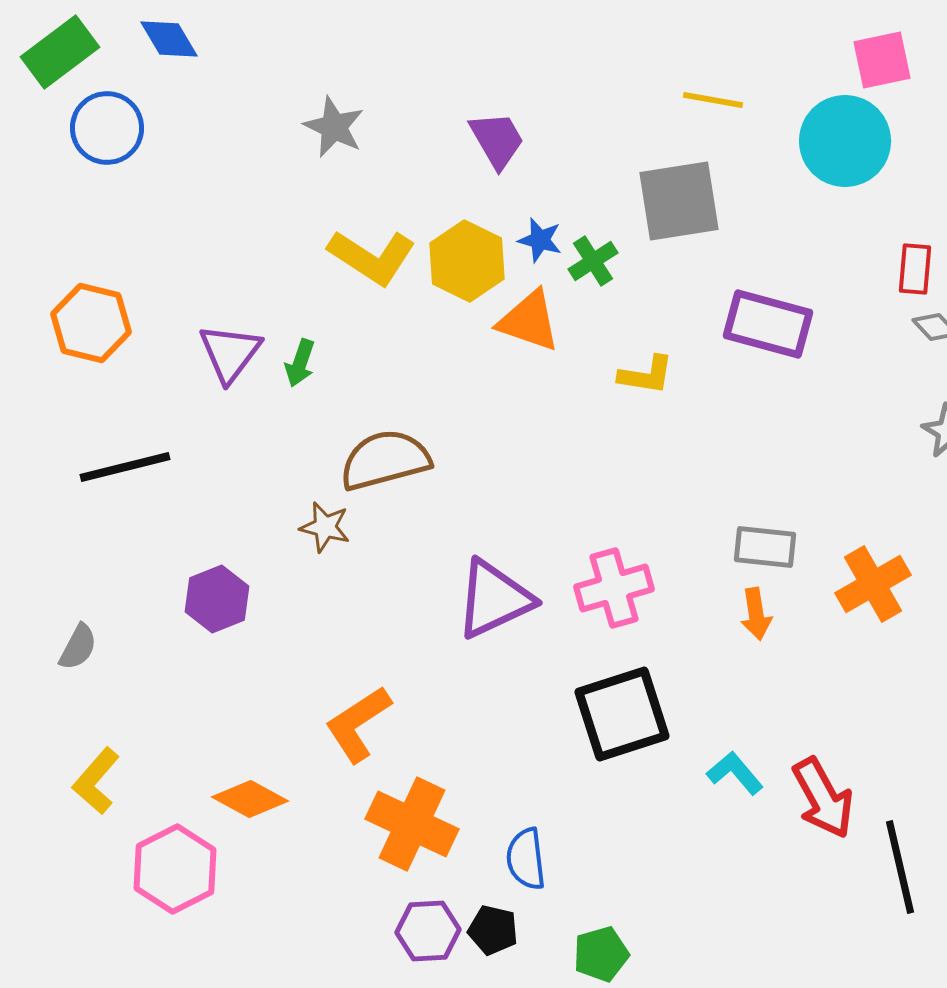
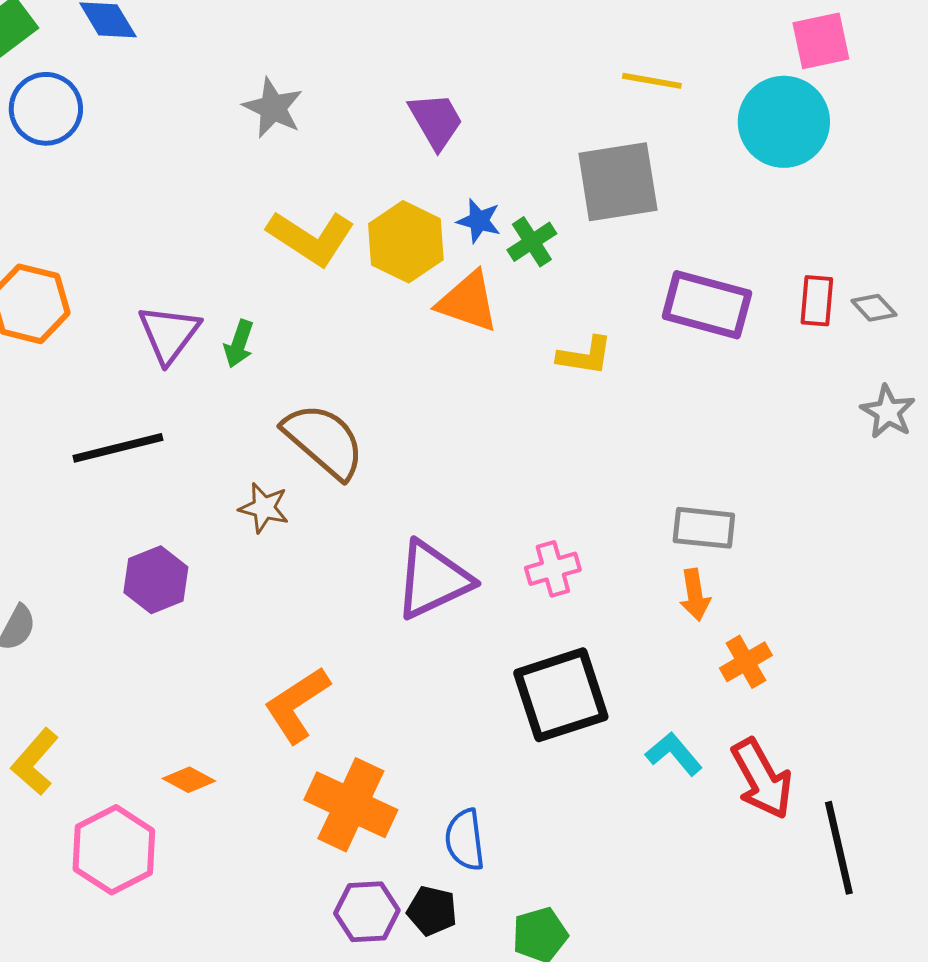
red rectangle: (915, 269) -> (817, 301), moved
brown semicircle: (385, 460) -> (324, 441), turned 56
black line: (125, 467) -> (118, 448), moved
orange cross: (873, 584) -> (746, 662), moved, size x0.7
pink cross: (614, 588) -> (553, 569), size x0.7
orange diamond: (250, 799) -> (189, 780), size x0.7

